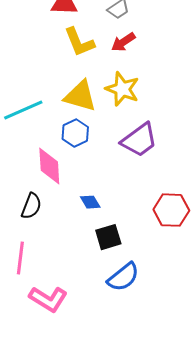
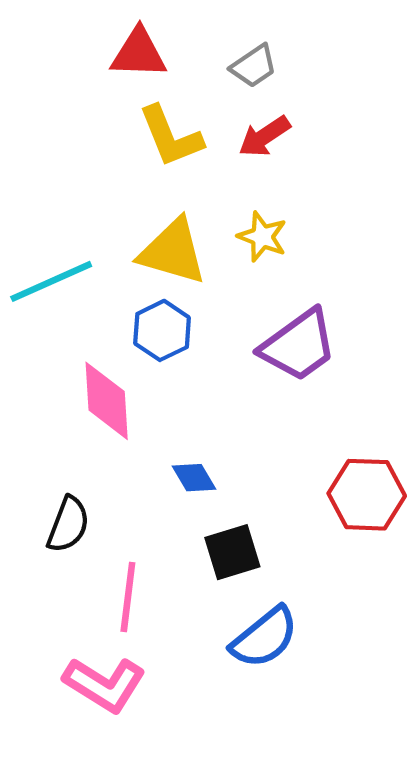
yellow star: (122, 89) -> (262, 237), size x0.7
black semicircle: (31, 206) -> (68, 524), moved
pink line: (20, 258) -> (128, 597), moved

